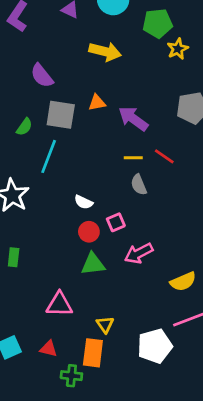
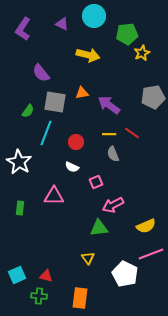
red circle: (89, 232) -> (76, 142), moved
green triangle: (93, 264) -> (99, 228), moved
pink triangle: (59, 304) -> (54, 196), moved
white pentagon: (155, 346) -> (125, 274), turned -30
orange rectangle: (93, 353) -> (80, 298), moved
green cross: (71, 376) -> (39, 296), moved

